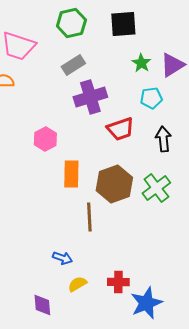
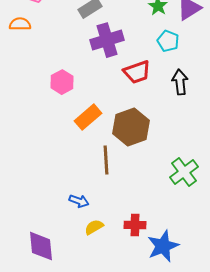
cyan pentagon: (151, 98) -> (168, 41), turned 30
orange rectangle: (71, 174) -> (88, 117), turned 48
green cross: (156, 188) -> (184, 172), moved
purple diamond: (42, 305) -> (41, 246), moved, size x1.4

